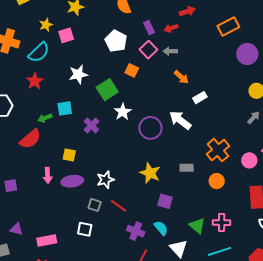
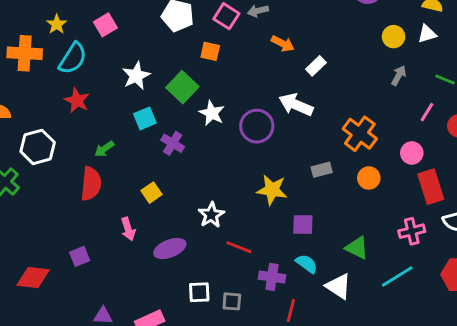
yellow star: (46, 25) -> (57, 24), moved
cyan square: (65, 108) -> (145, 118), moved
red semicircle: (30, 139) -> (91, 184), turned -30
yellow square: (69, 155) -> (151, 193), turned -32
pink circle: (249, 160) -> (412, 153), moved
purple ellipse: (72, 181) -> (170, 248), moved
gray square: (95, 205) -> (232, 301), moved
pink cross: (222, 223) -> (412, 231), moved

